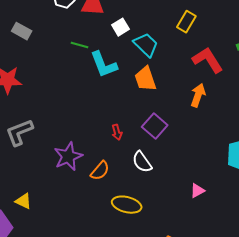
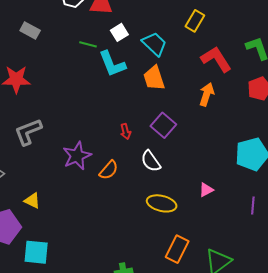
white square: (121, 27) -> (119, 32), moved
yellow ellipse: (127, 205) -> (162, 203), moved

